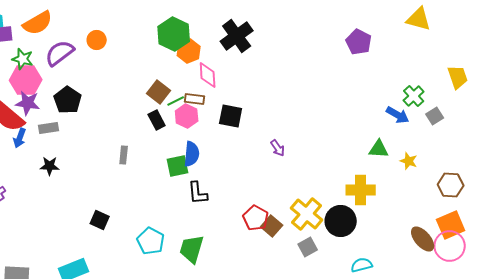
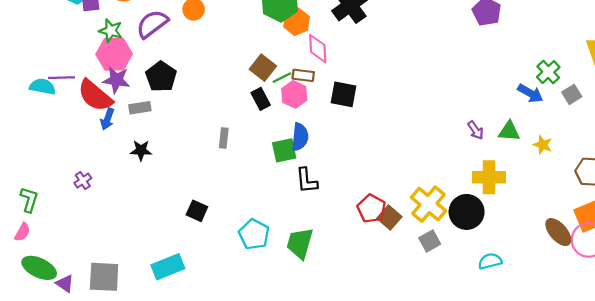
purple arrow: (278, 148) -> (476, 130), moved

